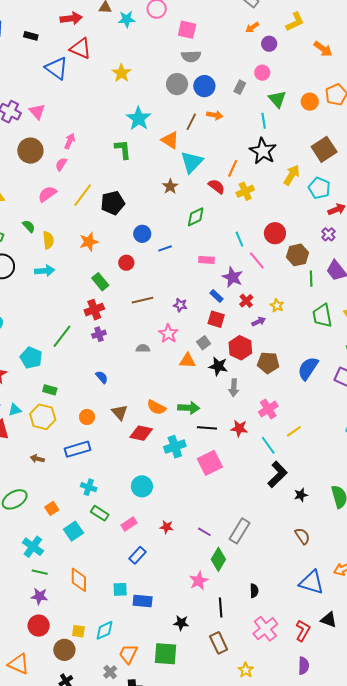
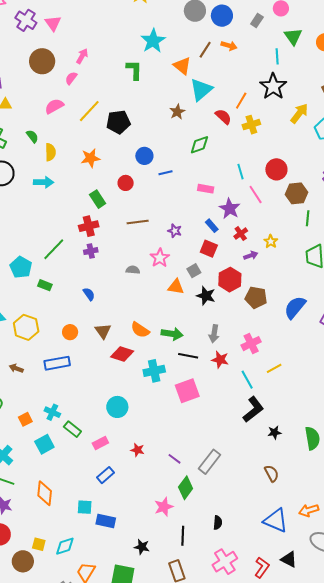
gray arrow: (234, 388) -> (214, 334), moved
green rectangle: (50, 390) -> (45, 285), moved
cyan cross: (89, 487) -> (52, 412), moved

